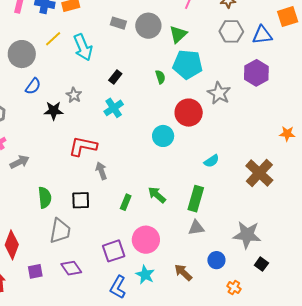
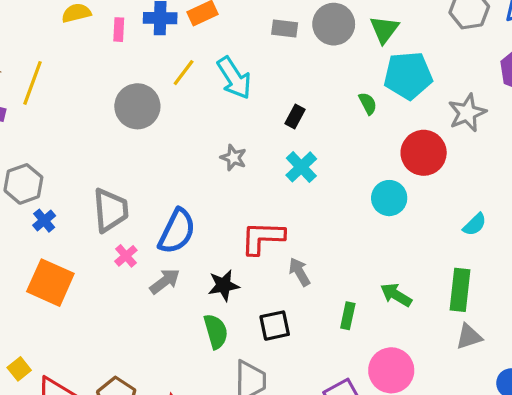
blue semicircle: (33, 86) -> (177, 231), moved, size x1.6
gray star: (219, 93) -> (467, 113), turned 30
black star: (54, 111) -> (224, 285), moved

